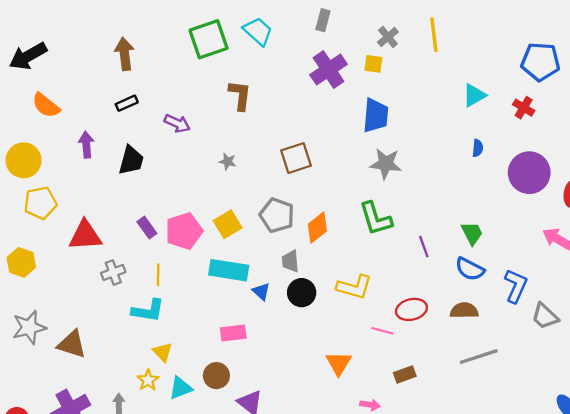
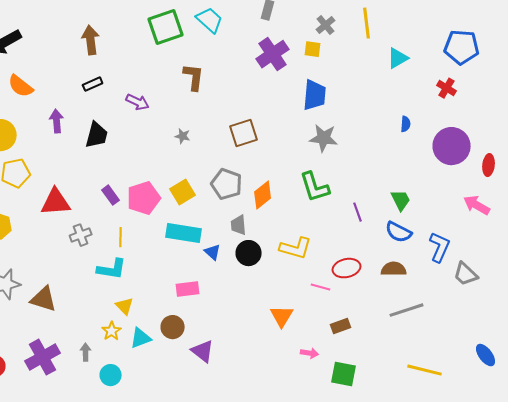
cyan triangle: (474, 95) -> (398, 58), moved

